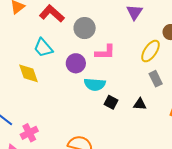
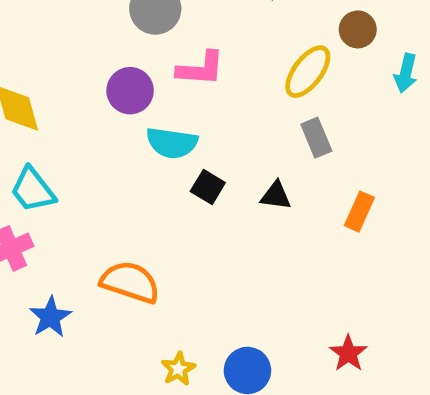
cyan trapezoid: (43, 48) -> (33, 190), moved

